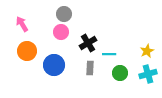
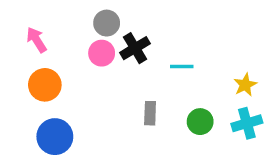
black cross: (88, 43) -> (135, 48), moved
cyan line: (109, 54) -> (182, 66), moved
blue circle: (54, 65) -> (55, 137), moved

